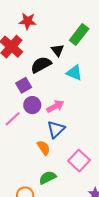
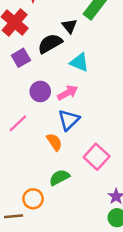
cyan triangle: (74, 73) -> (79, 62), moved
purple square: (24, 85) -> (21, 58), moved
pink line: (13, 119) -> (18, 123), moved

